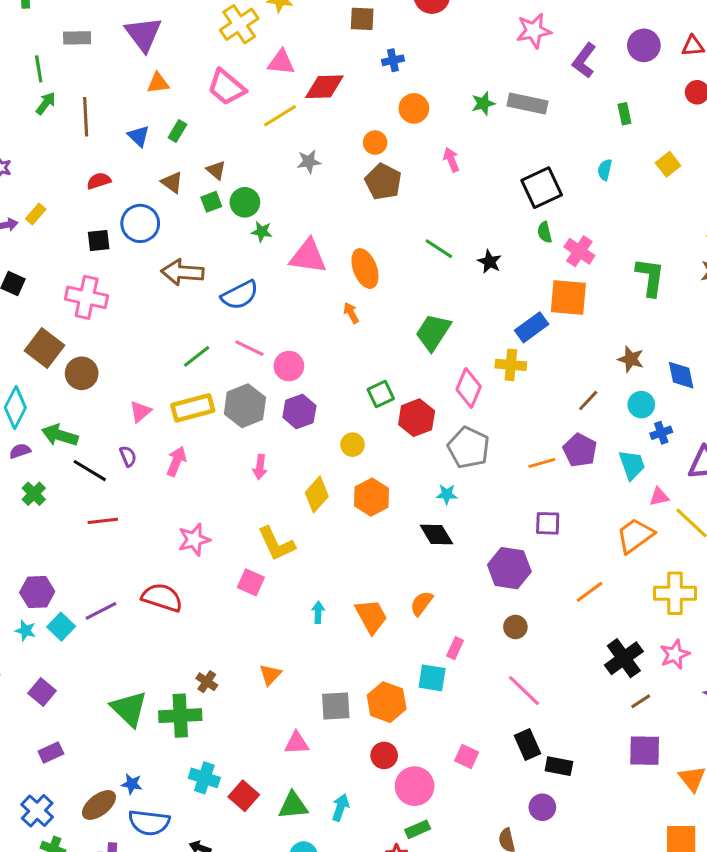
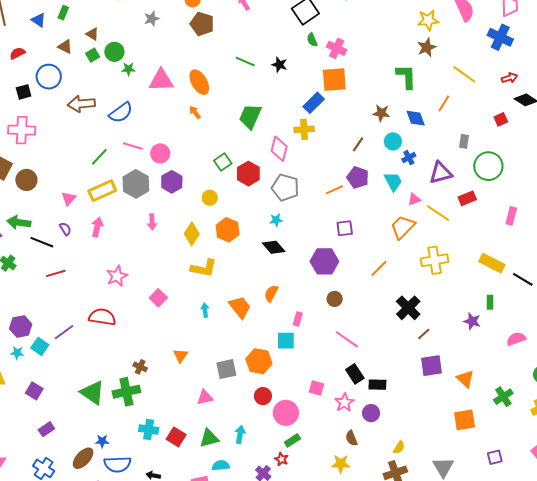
green L-shape: (650, 277) -> (406, 77), moved
yellow L-shape: (276, 544) -> (204, 268), moved, turned -44
pink square: (251, 582) -> (158, 298), turned 30
pink star: (675, 654) -> (344, 403), moved

